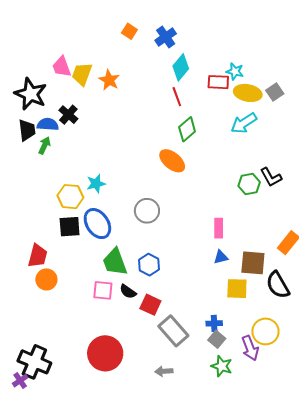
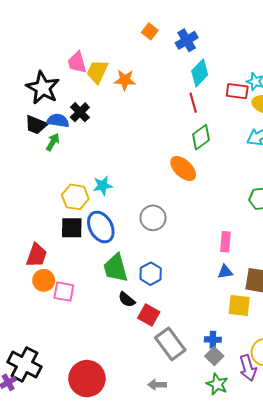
orange star: (109, 80) -> (125, 80), turned -30
black trapezoid: (27, 130) -> (36, 125), turned 115
pink square: (103, 290) -> (64, 292), moved
red circle: (105, 353) -> (87, 379), moved

